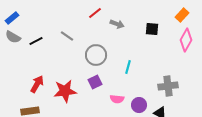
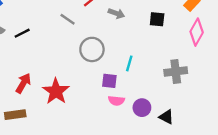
gray line: (67, 36) -> (68, 19), moved
purple square: (95, 82) -> (109, 81), moved, turned 32
gray cross: (168, 86) -> (176, 72), moved
red star: (65, 91) -> (56, 91), turned -30

